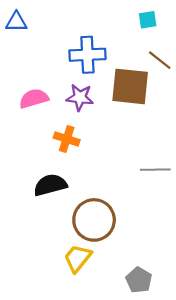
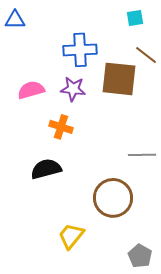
brown circle: (94, 220) -> (113, 198), moved
gray pentagon: (139, 280) -> (140, 256), moved

